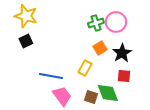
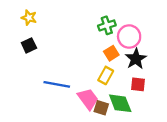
yellow star: (26, 16) -> (29, 18), size x0.6
pink circle: (116, 22) -> (129, 37), moved
yellow rectangle: (85, 68) -> (106, 75), moved
pink trapezoid: (62, 96) -> (88, 99), moved

